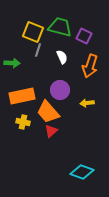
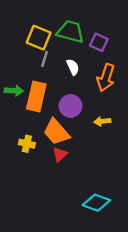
green arrow: (12, 63) -> (14, 91), moved
orange rectangle: (22, 96) -> (36, 97), moved, turned -65

